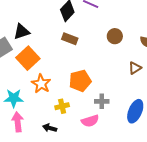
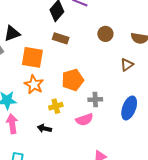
orange square: (28, 58) -> (32, 57), moved, turned -35

